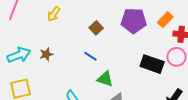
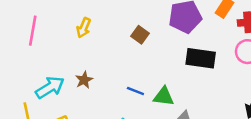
blue line: (91, 56) -> (135, 91), moved
black rectangle: (152, 64) -> (201, 58), moved

